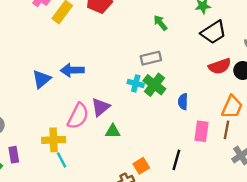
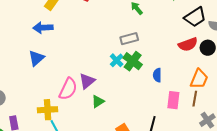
black trapezoid: (214, 32) -> (195, 17), moved
blue arrow: (72, 70) -> (43, 28), moved
cyan cross: (136, 83) -> (117, 60), turned 32
green triangle: (113, 131) -> (98, 101), turned -32

